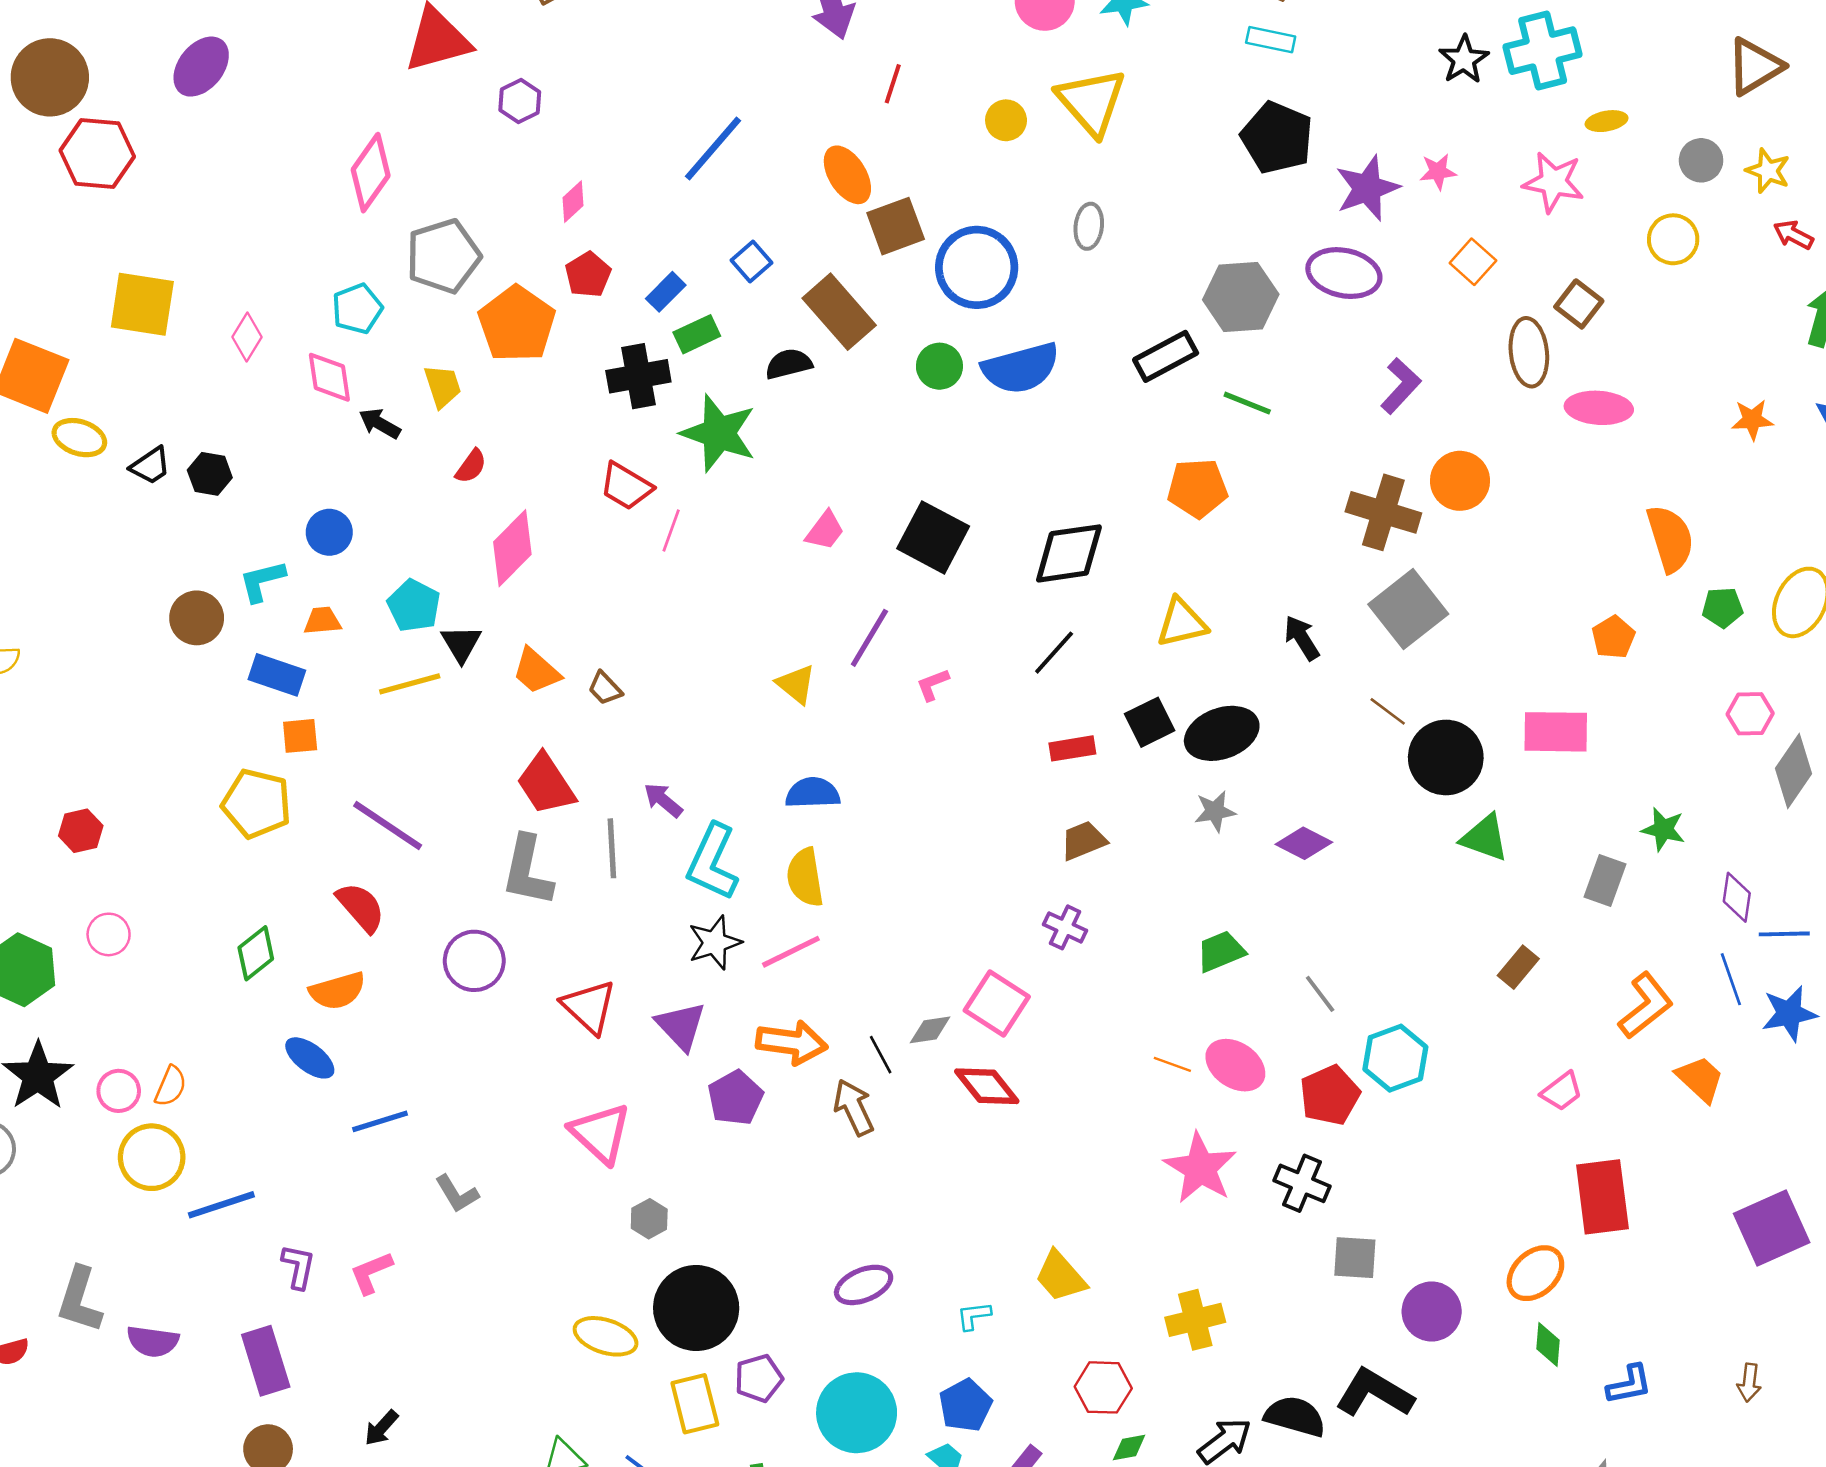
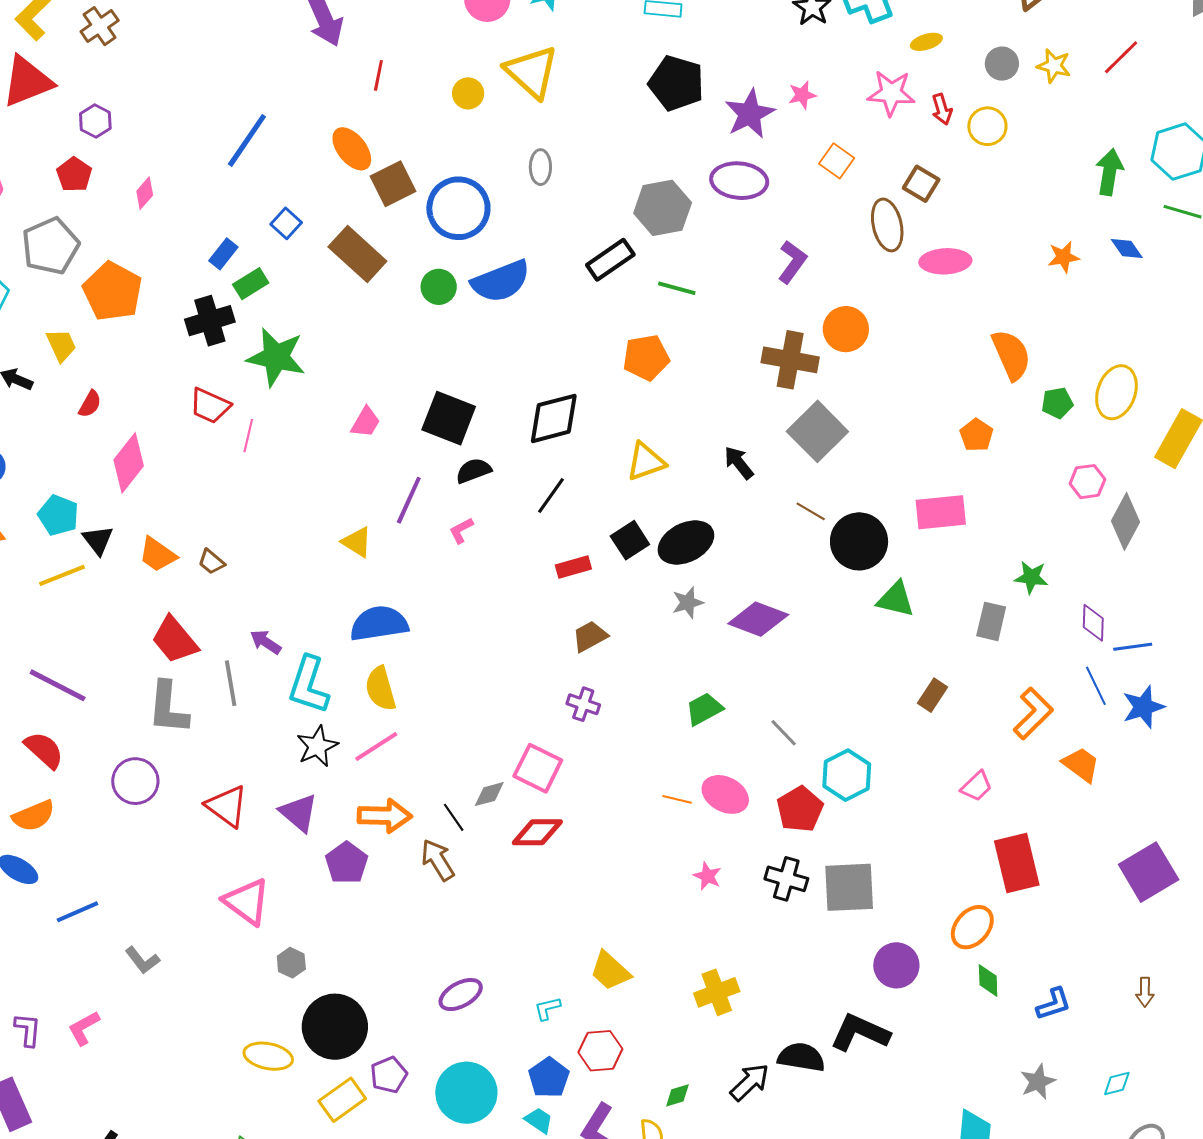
red arrow: (1793, 235) -> (942, 109), moved, turned -128
red pentagon: (588, 275) -> (74, 175), moved
black semicircle: (789, 364) -> (474, 471), moved
blue semicircle: (813, 793) -> (379, 624), size x1.4
purple diamond: (1304, 843) -> (758, 619), size x1.4
red diamond: (987, 1086) -> (537, 832), turned -45
pink star: (1200, 1168) -> (707, 876), size x0.5
gray square: (1355, 1258) -> (849, 887), moved, size x1.5
red hexagon: (1103, 1387) -> (600, 1051), moved
yellow rectangle: (695, 1404) -> (342, 1100), turned 75

